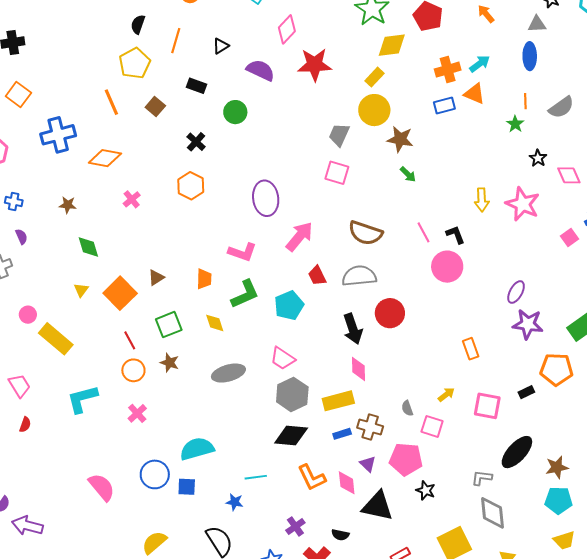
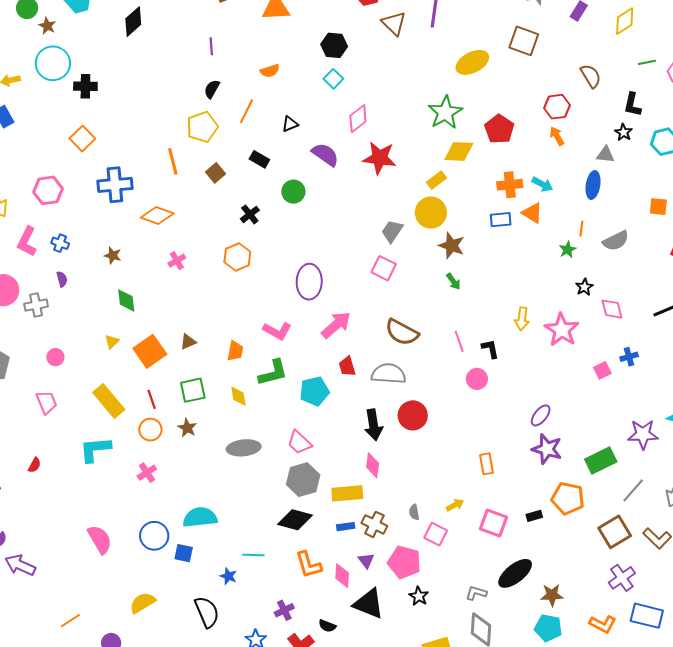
cyan arrow: (480, 64) -> (542, 184), turned 55
pink circle: (447, 267) -> (477, 379), size x0.7
yellow rectangle: (56, 339) -> (109, 401), moved
pink trapezoid: (19, 386) -> (47, 402), moved

